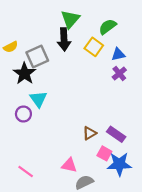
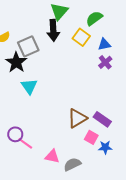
purple circle: (23, 114) -> (15, 134), moved
brown triangle: (89, 133) -> (77, 118), size x1.5
blue star: (119, 164) -> (105, 147), size x0.6
pink triangle: (69, 165) -> (52, 156), moved
pink line: (26, 172) -> (25, 143), moved

